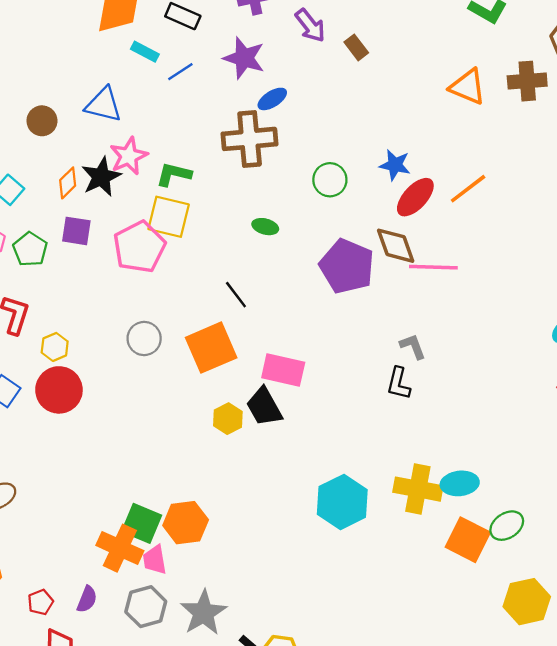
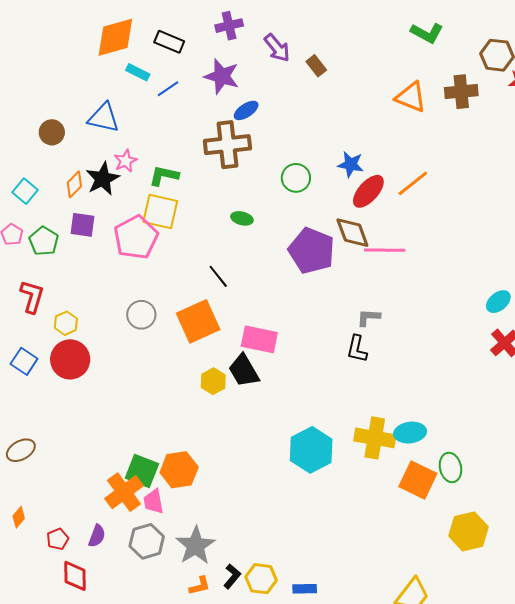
pink star: (129, 156) -> (126, 161), size x0.7
gray L-shape: (413, 346) -> (368, 317), turned -65
green ellipse: (507, 526) -> (450, 467), turned -68
orange cross: (120, 548) -> (124, 492), turned 30

